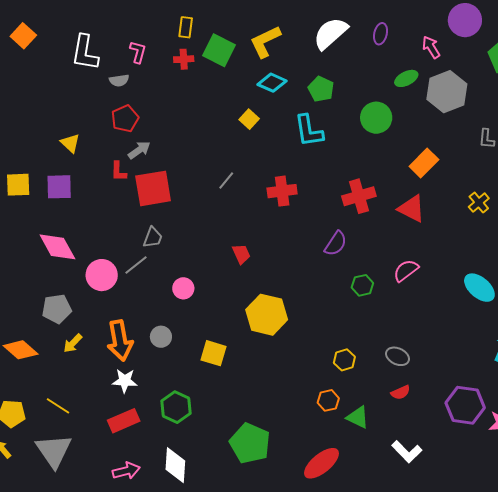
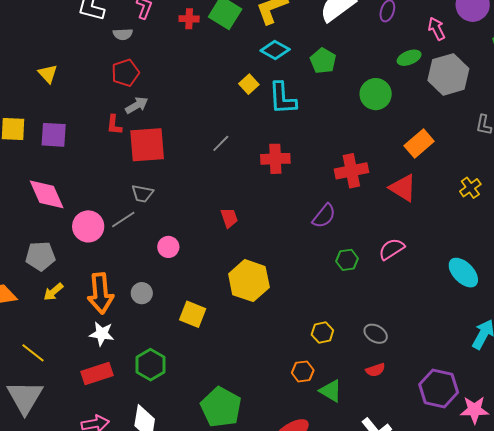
cyan L-shape: (309, 131) -> (282, 98), moved
yellow triangle: (70, 143) -> (48, 74), moved
gray trapezoid: (153, 237) -> (142, 194), turned 75

